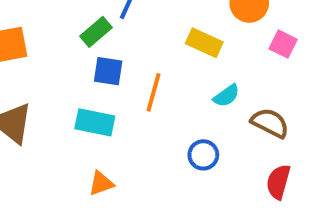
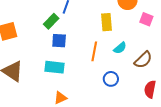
yellow rectangle: (204, 43) -> (106, 22), turned 66
orange line: (154, 92) -> (94, 51), moved
brown semicircle: (270, 123) -> (143, 60), turned 114

